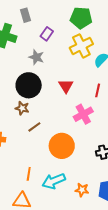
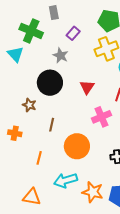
brown star: (22, 108) -> (29, 105), moved
brown line: (34, 127) -> (52, 125), turned -48
orange line: (29, 174) -> (39, 158), moved
orange star: (82, 190) -> (93, 192), size x1.5

